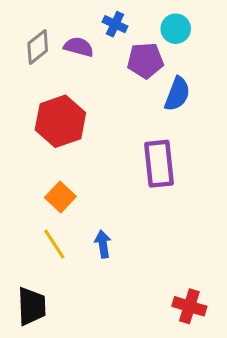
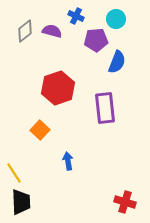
red hexagon: (60, 121) -> (58, 88), moved
yellow line: (54, 244) -> (14, 173), moved

